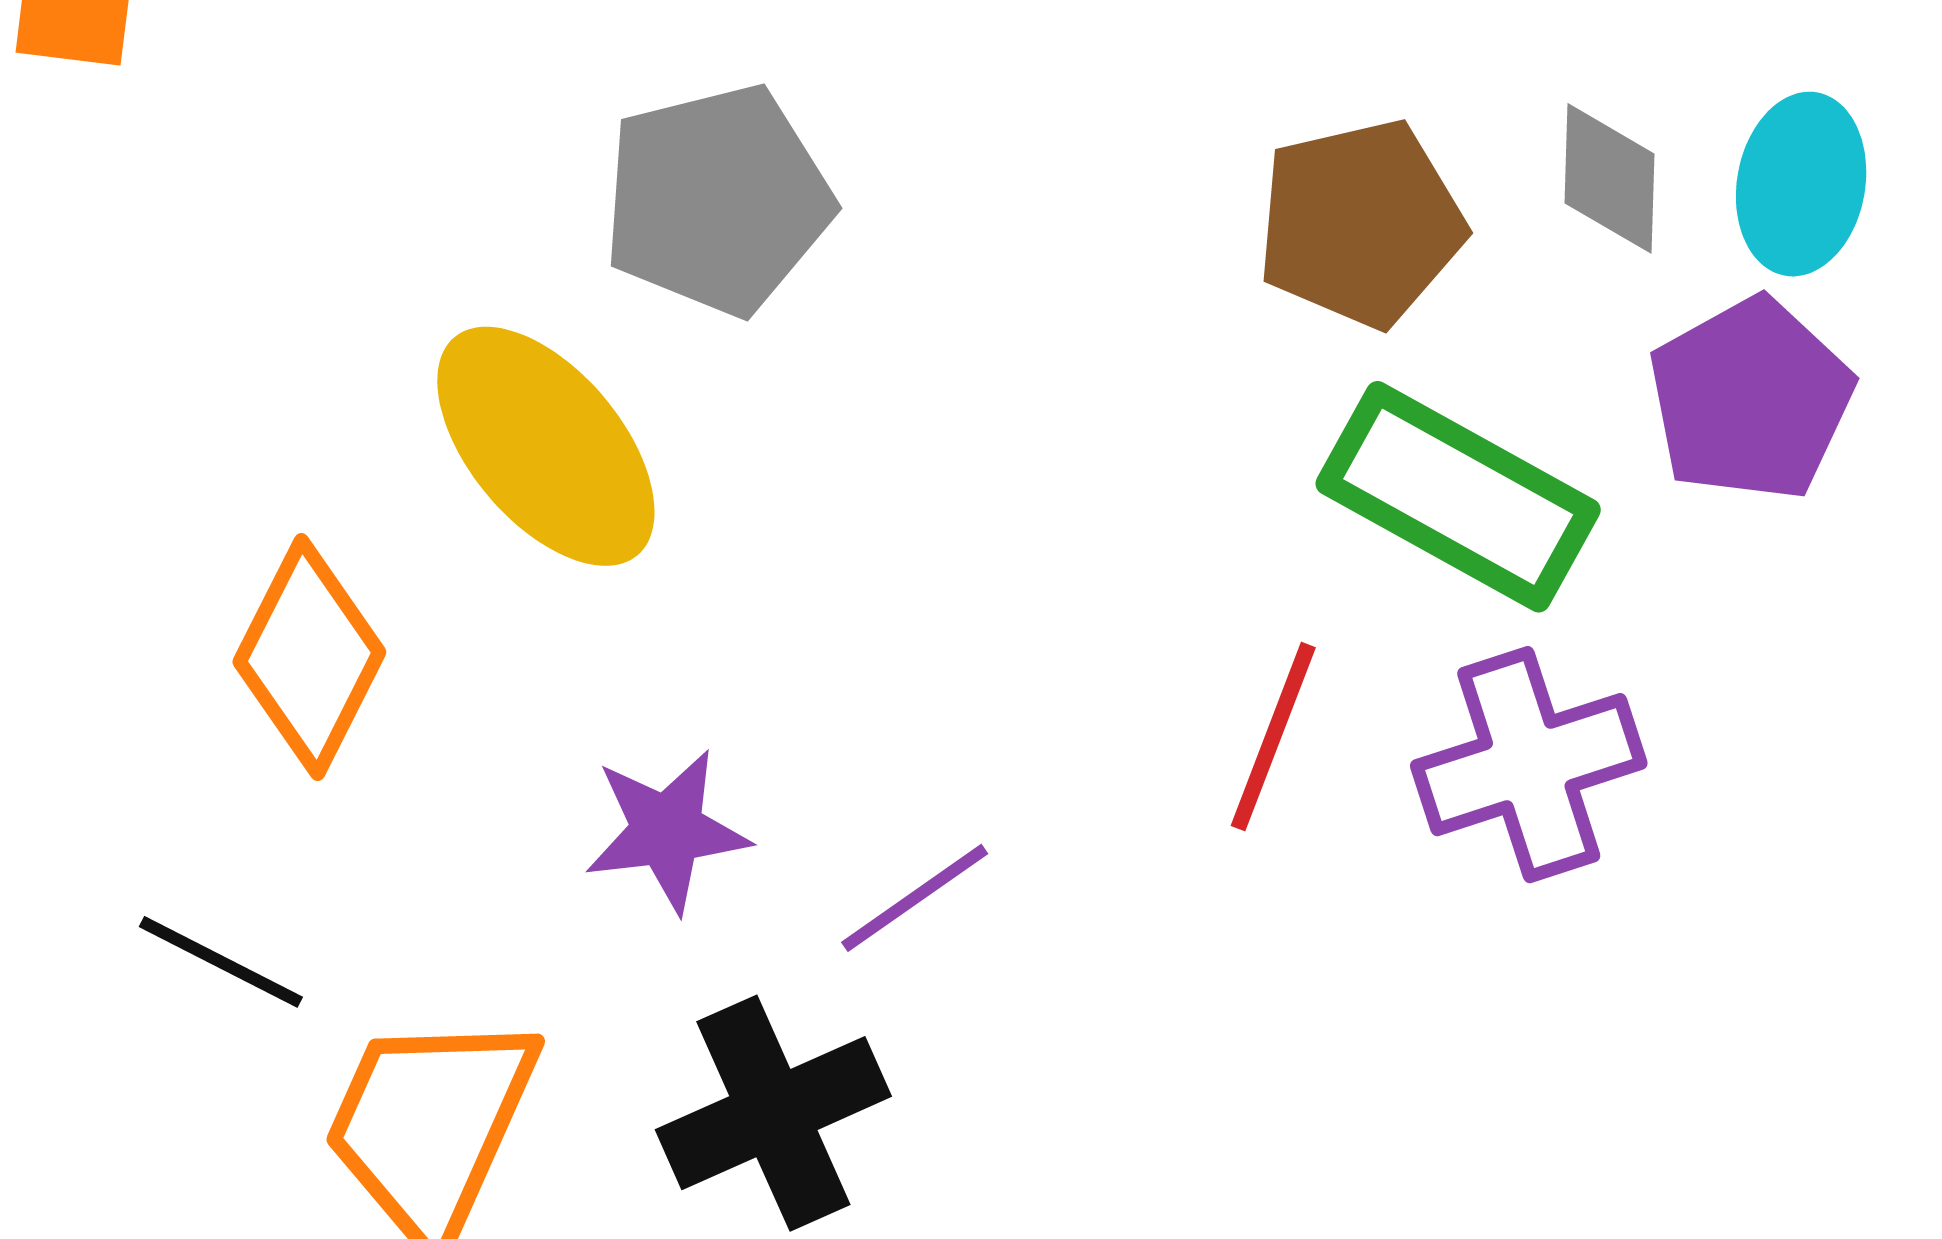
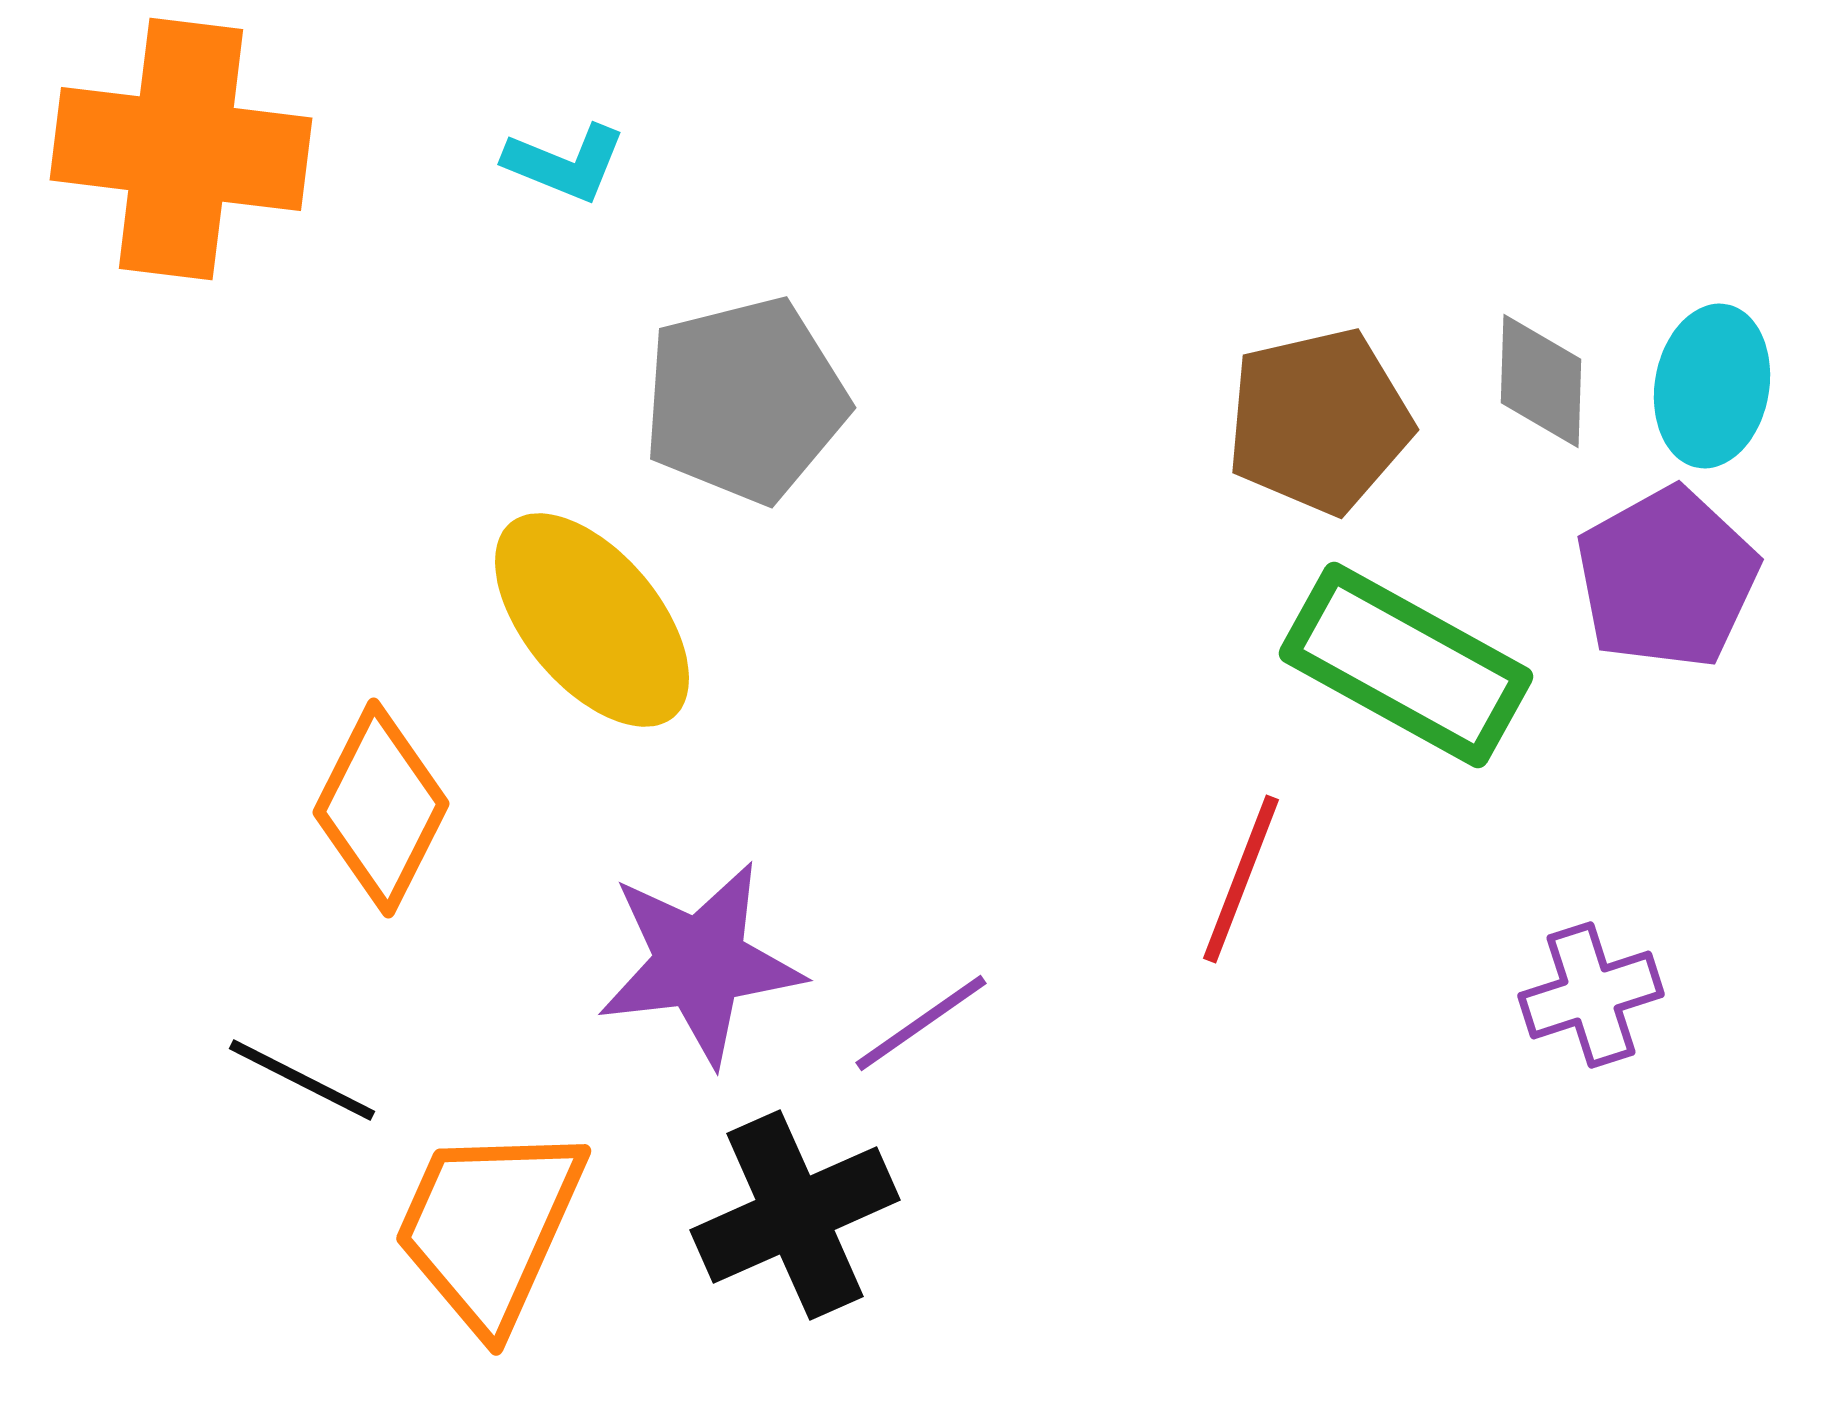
purple cross: (1529, 765) -> (1591, 995), moved, size x0.7
purple star: (667, 831) -> (700, 963), size x1.4

